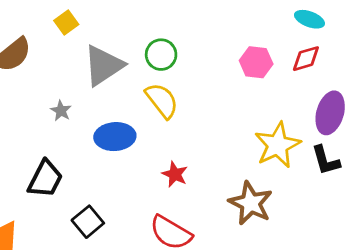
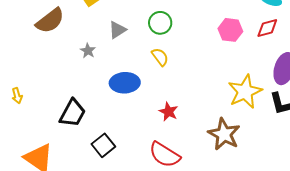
gray triangle: (103, 65) -> (117, 30), size x0.6
yellow semicircle: (162, 101) -> (160, 57), size x0.7
gray star: (61, 111) -> (88, 51), moved

